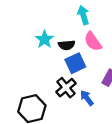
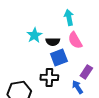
black cross: (66, 88) -> (49, 77), turned 36
blue arrow: (87, 98) -> (77, 87), moved

